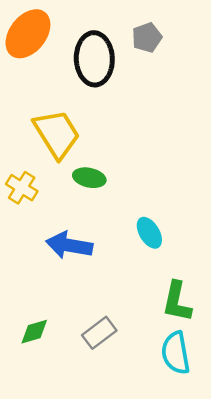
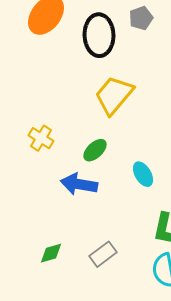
yellow trapezoid: (57, 134) -> (114, 95), moved, turned -108
green ellipse: (89, 178) -> (95, 150), moved, turned -55

